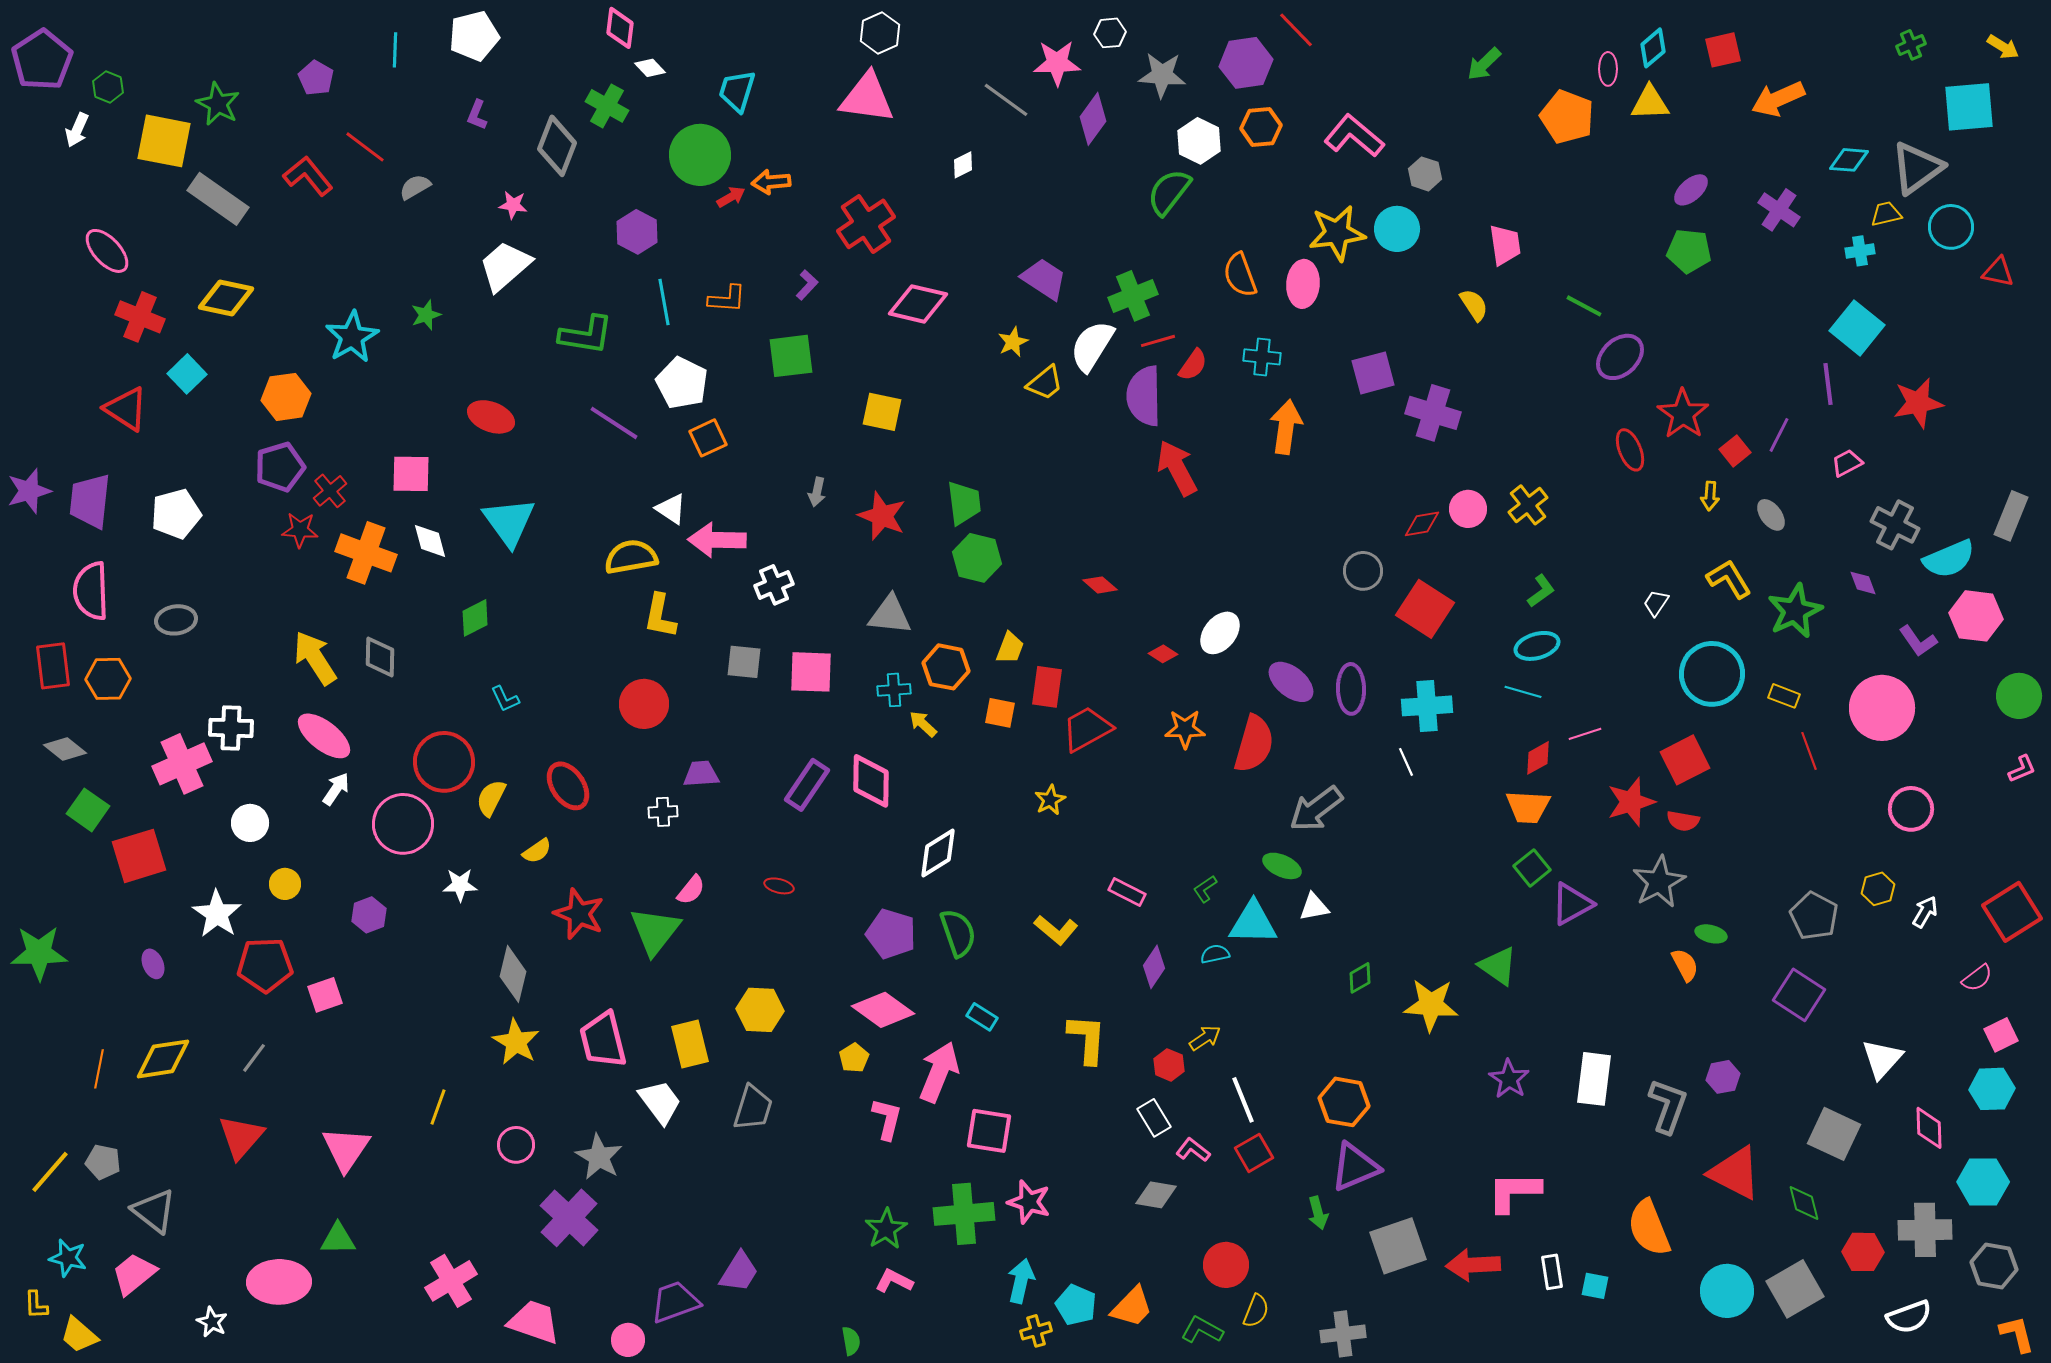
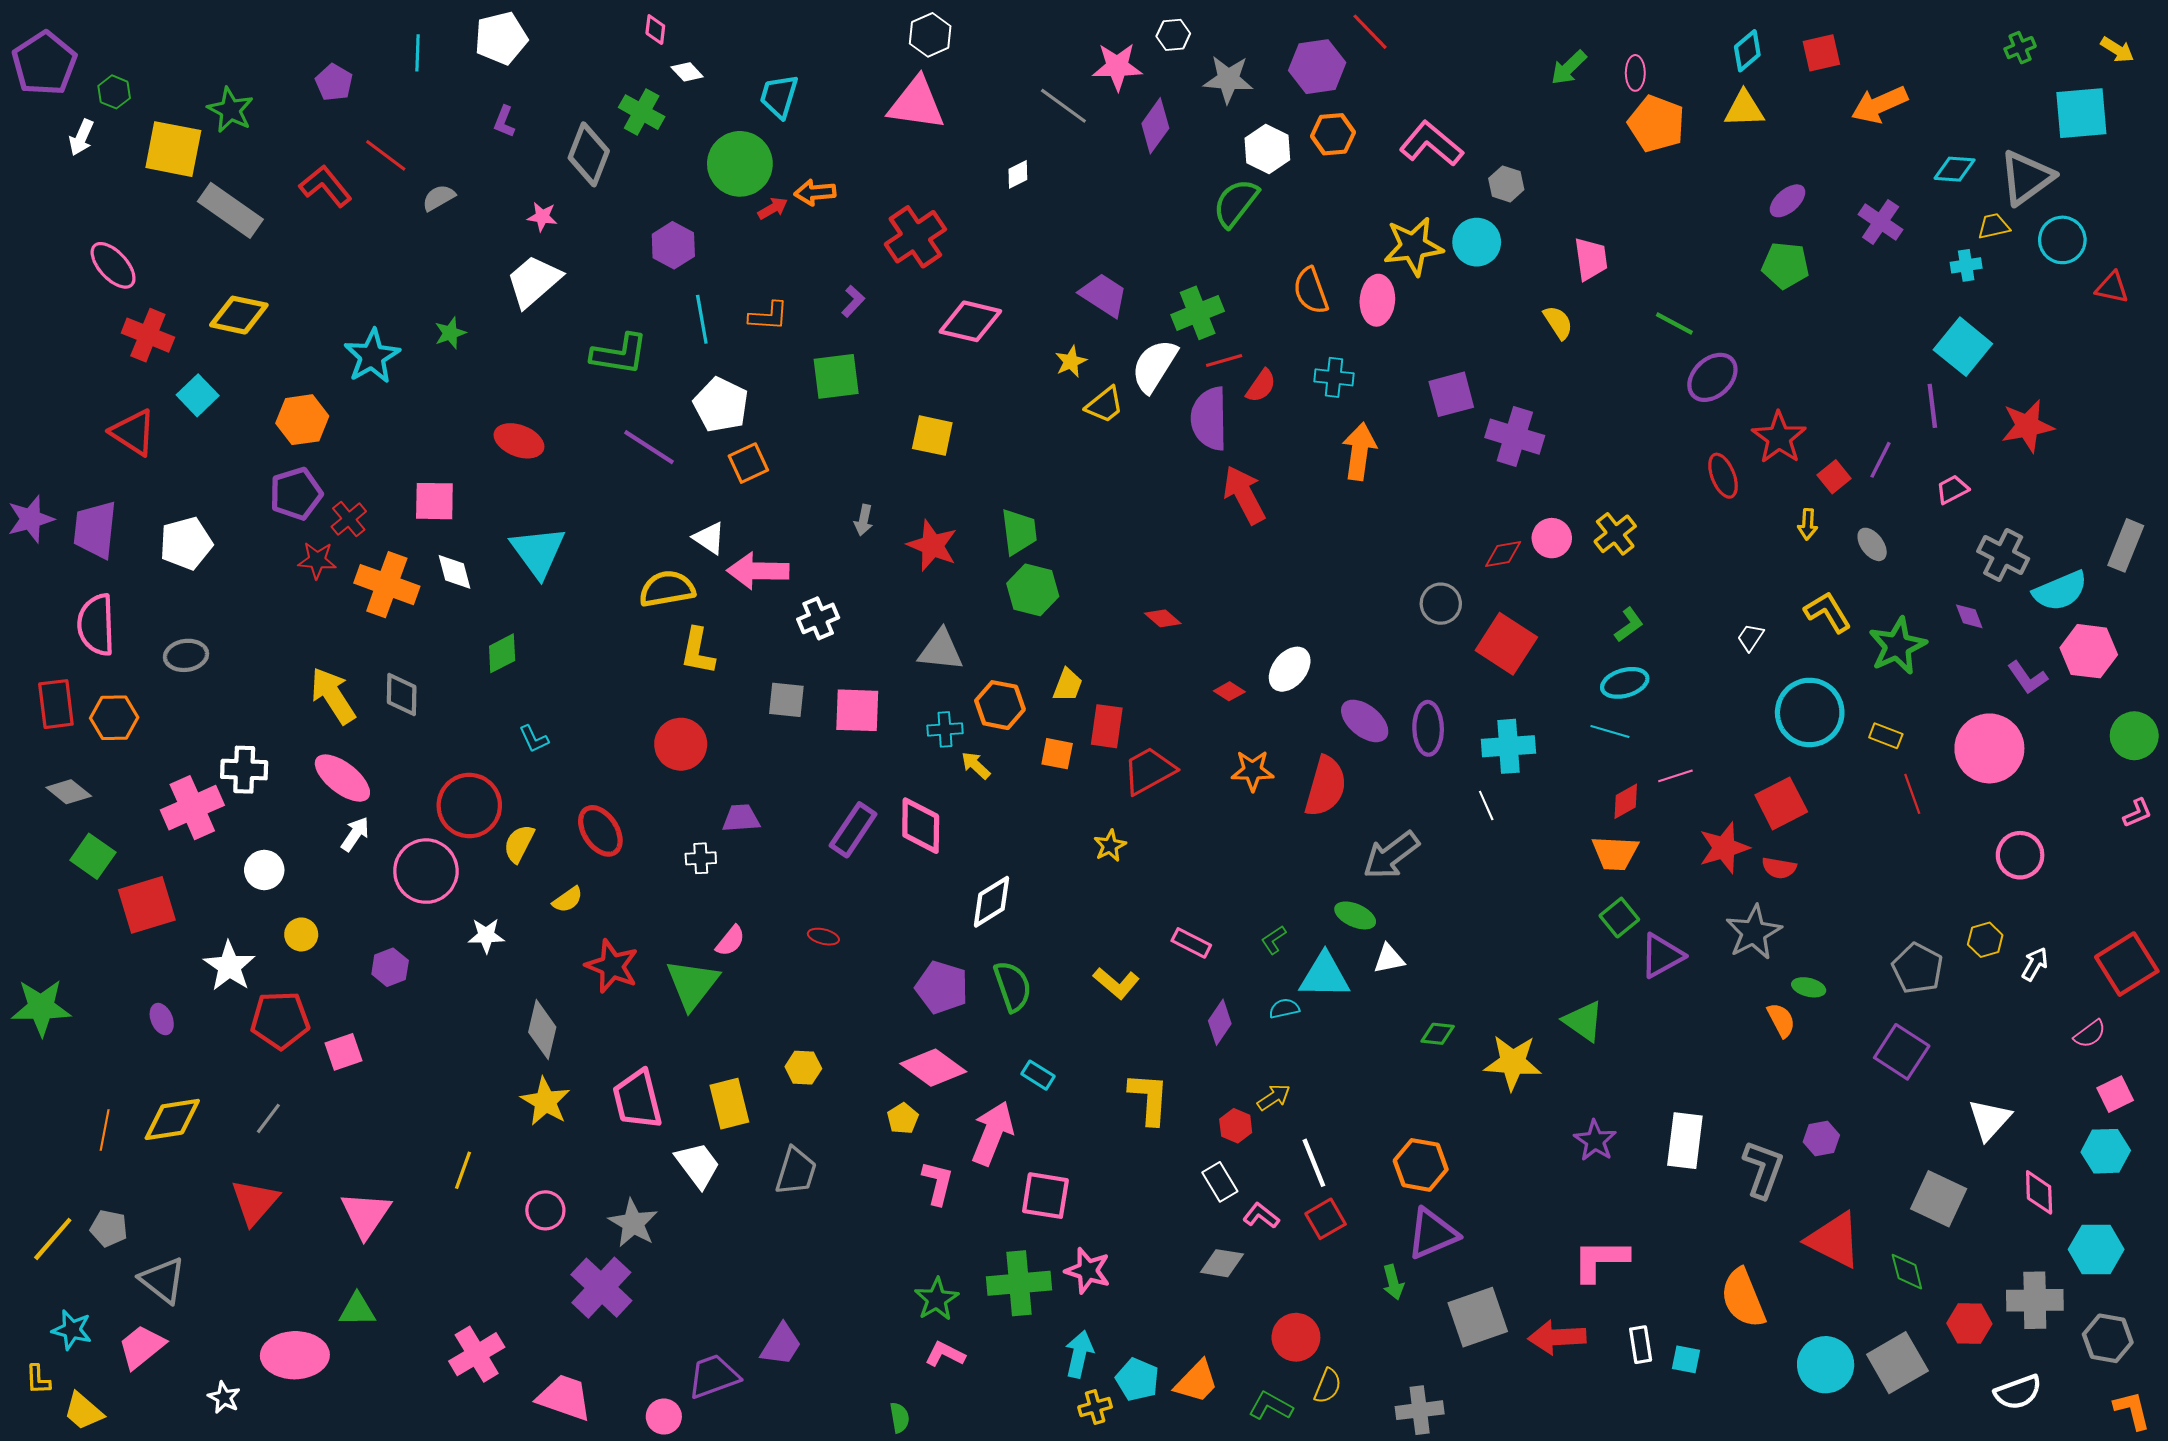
pink diamond: (620, 28) -> (655, 30), size x0.7
pink ellipse: (1608, 69) -> (1635, 73), moved
green diamond: (1360, 978) -> (1438, 1034), turned 36
yellow hexagon: (760, 1010) -> (803, 1068), size x0.7

